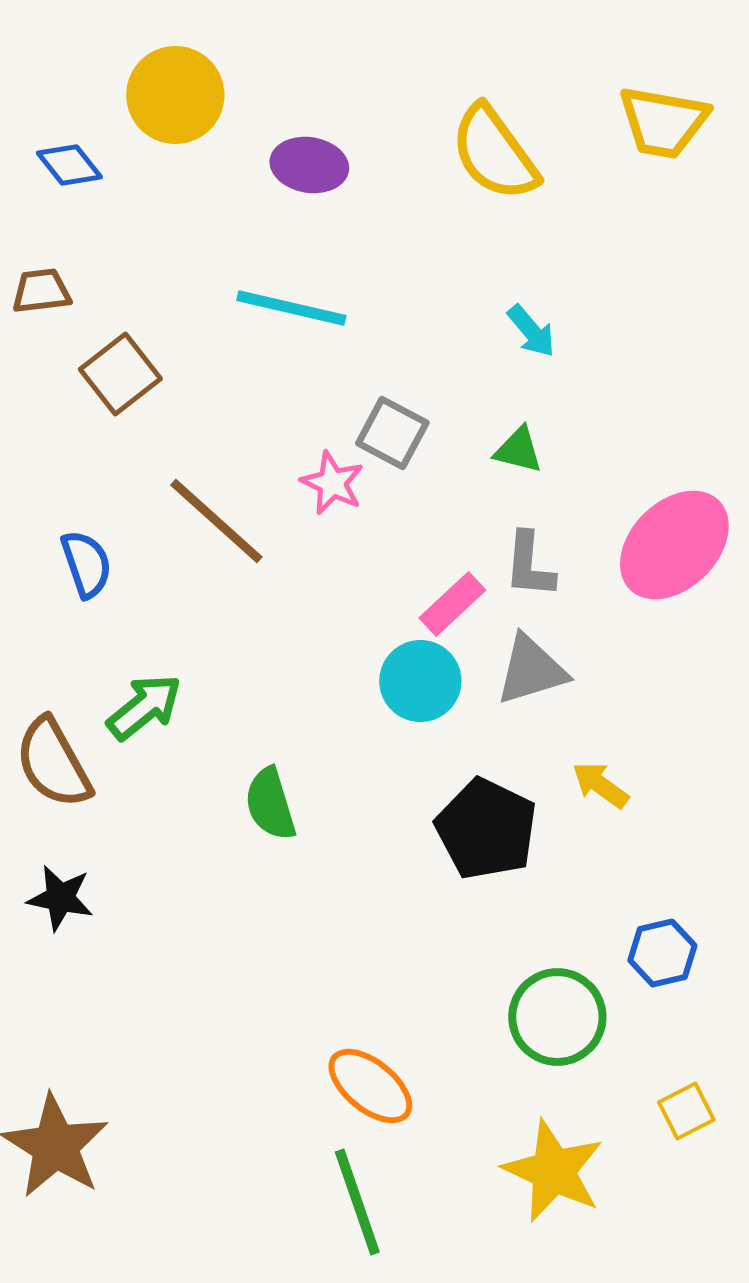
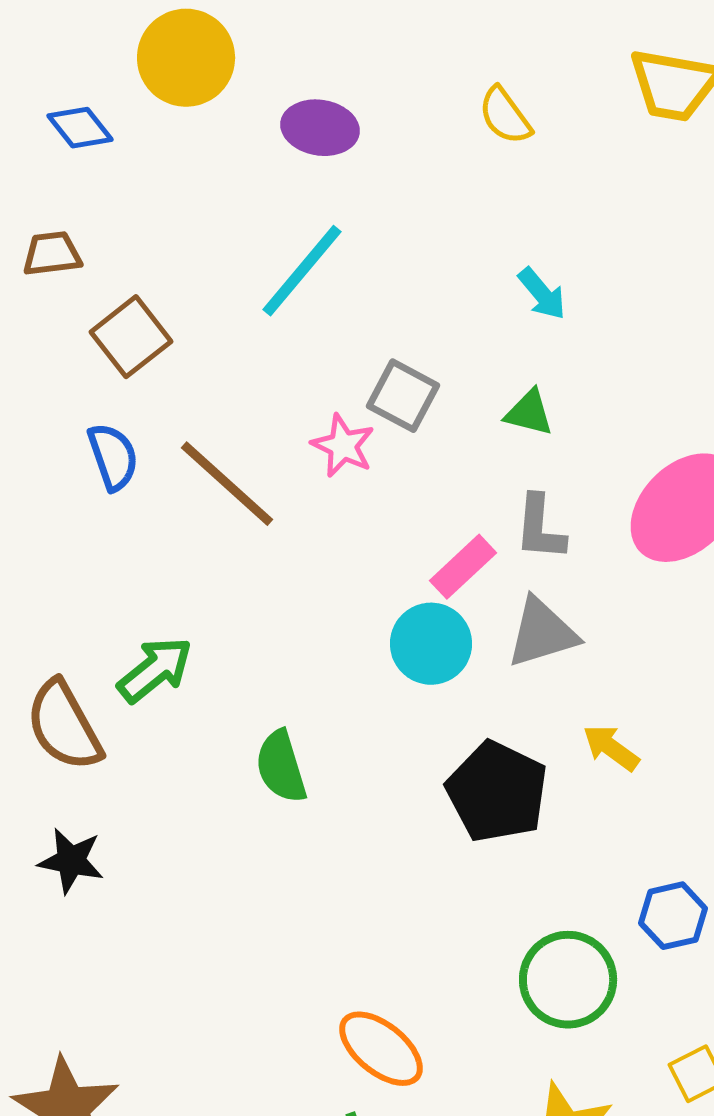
yellow semicircle: (494, 153) -> (505, 116), size x0.6
cyan line: (291, 308) -> (302, 271), turned -63
blue semicircle: (86, 564) -> (113, 457), moved

